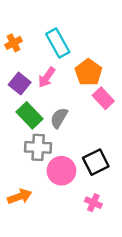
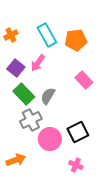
orange pentagon: (88, 72) -> (76, 40), moved, turned 30
gray cross: (38, 147) -> (31, 120), turned -30

